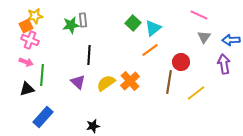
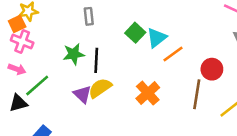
green square: (133, 23) -> (135, 33), moved
green star: (71, 25) -> (74, 54), moved
cyan triangle: (153, 28) -> (157, 38), moved
green line: (42, 75) -> (37, 85), turned 45
yellow semicircle: (106, 83) -> (100, 88), moved

